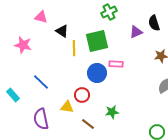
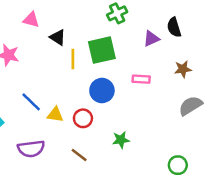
pink rectangle: (116, 64) -> (141, 79), moved
yellow triangle: (67, 107) -> (55, 115), moved
purple semicircle: (41, 119) -> (31, 149), turned -85
brown line: (88, 124) -> (79, 155), moved

